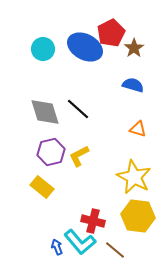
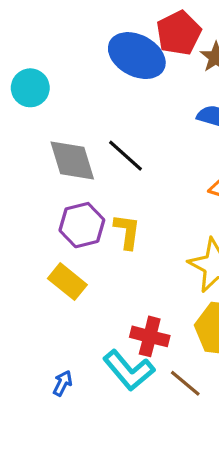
cyan circle: (43, 49) -> (30, 88), moved
yellow L-shape: (79, 156) -> (127, 232), turned 125
blue arrow: (57, 247) -> (63, 383), moved, turned 49

